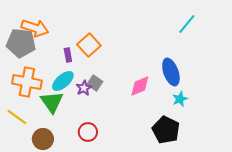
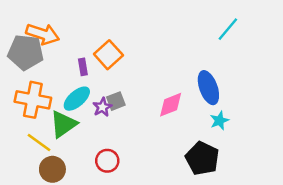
gray square: (95, 83) -> (116, 101), turned 35
green triangle: (52, 102) -> (63, 124), turned 30
yellow line: (17, 117) -> (39, 142), moved

